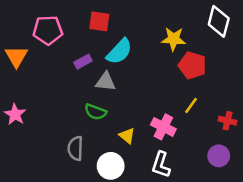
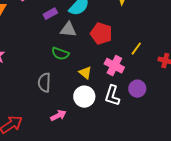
red pentagon: (192, 65) -> (101, 34), moved
purple circle: (219, 156) -> (137, 89), moved
white circle: (111, 166) -> (84, 97), moved

